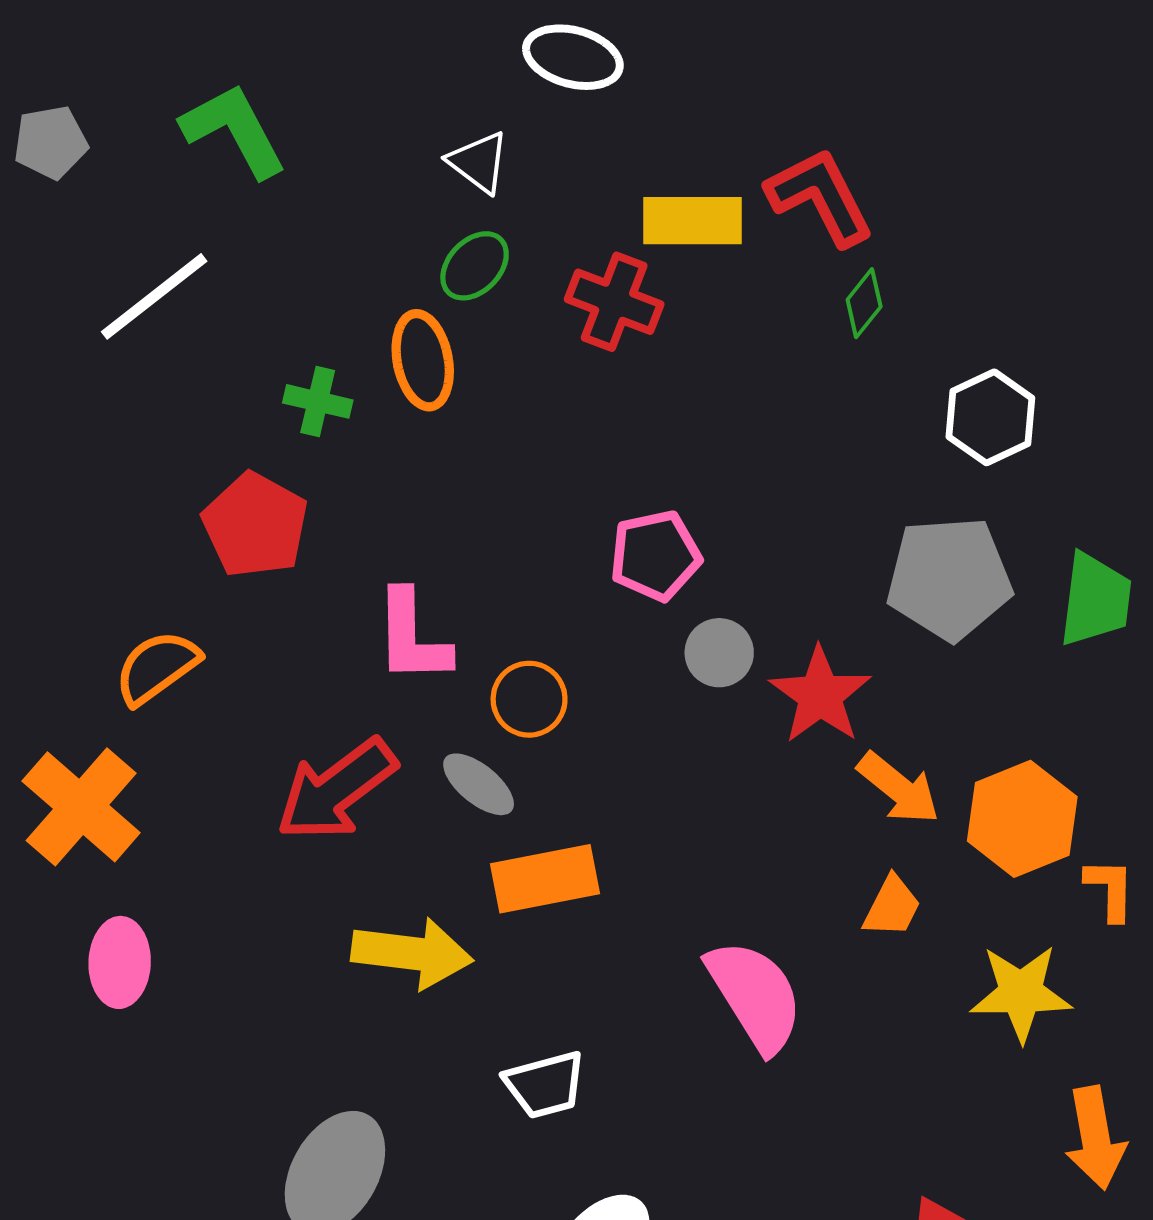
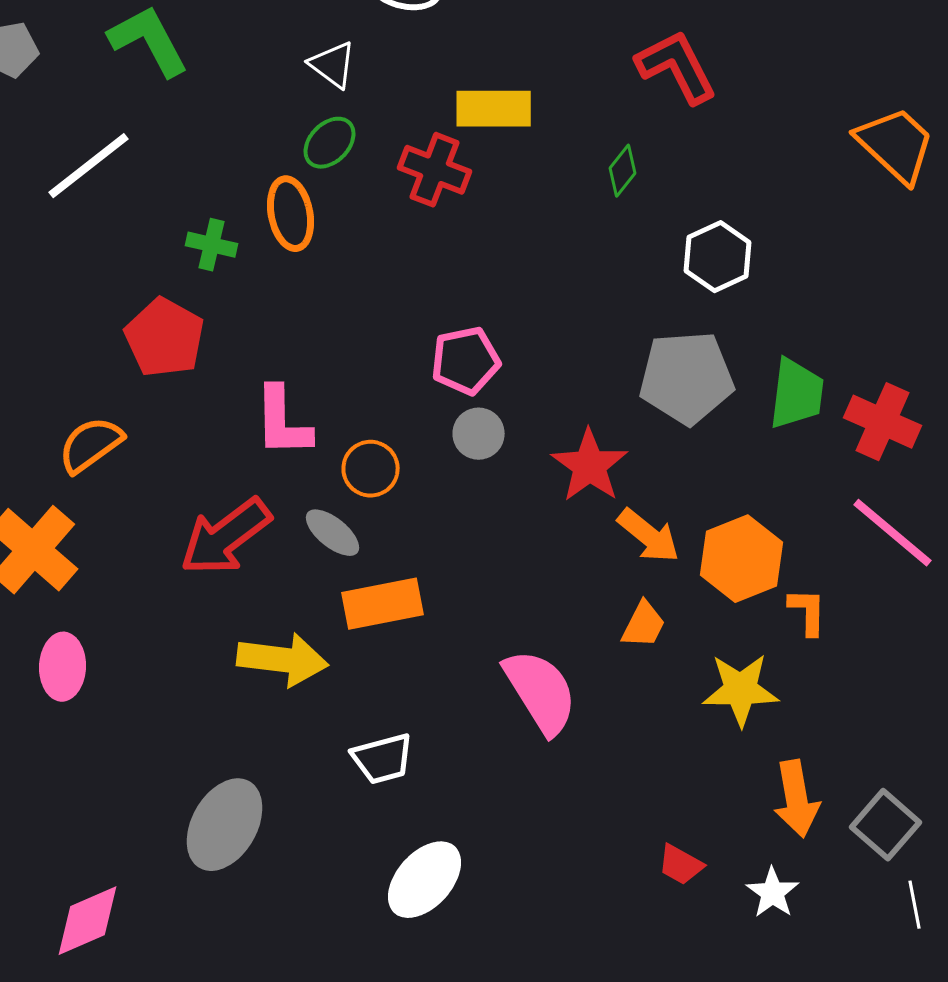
red L-shape: (820, 197) -> (677, 67), moved
gray circle: (719, 653) -> (479, 434), moved

